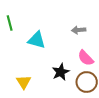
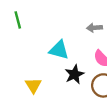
cyan triangle: (37, 40) -> (59, 50), moved

